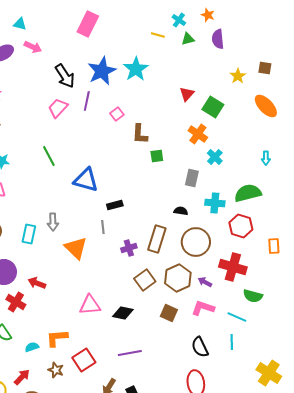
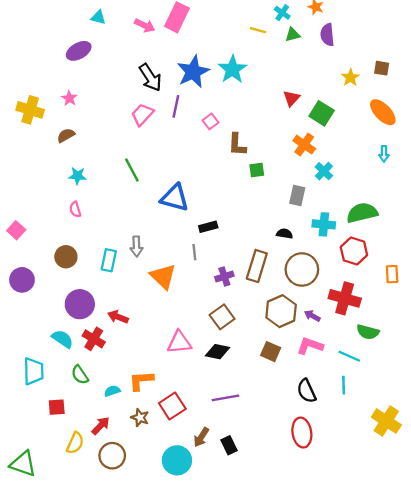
pink arrow: (33, 47) -> (145, 25), moved
cyan arrow: (266, 158) -> (384, 154), moved
brown square: (145, 280) -> (222, 317), moved

